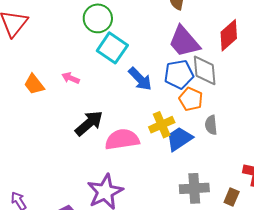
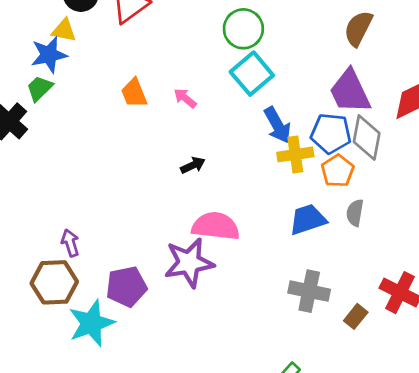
black arrow: (89, 123) -> (193, 165), size x0.6
yellow cross: (162, 125) -> (295, 154), moved
pink semicircle: (122, 139) -> (216, 226), moved

